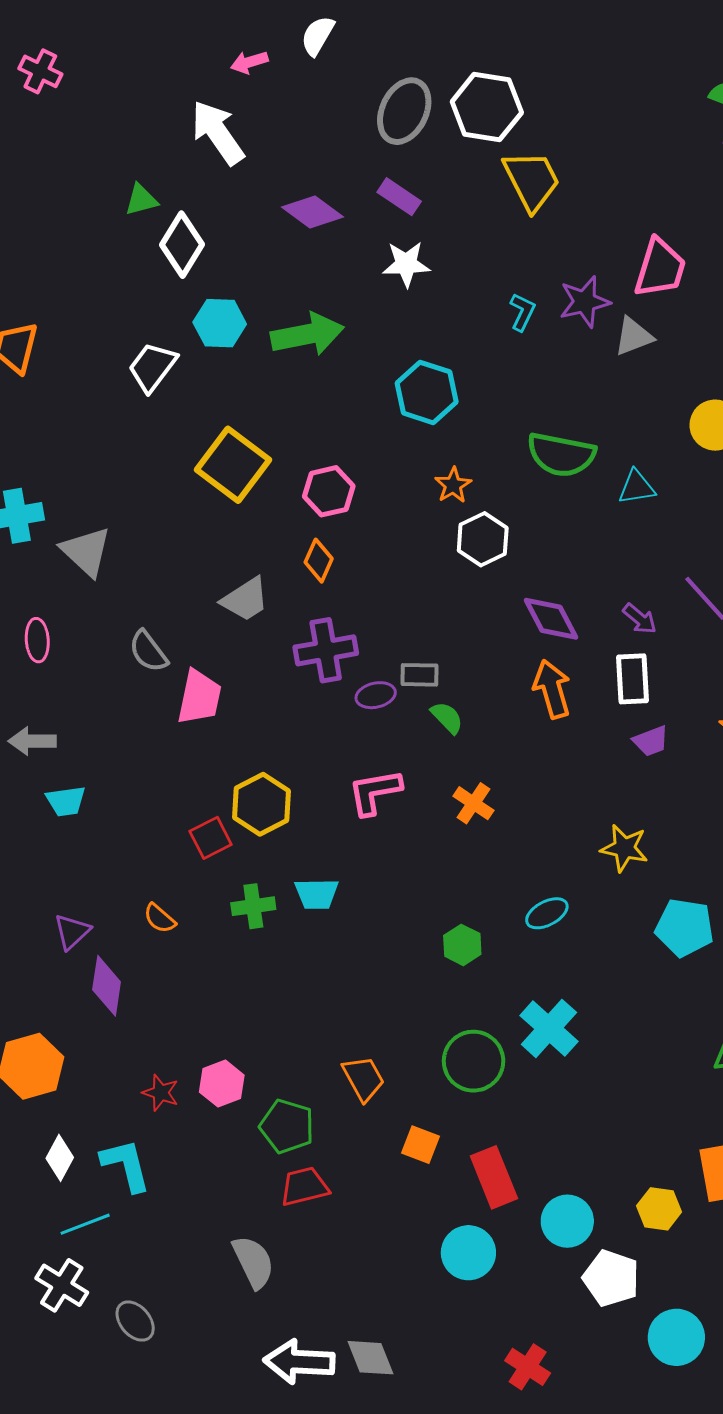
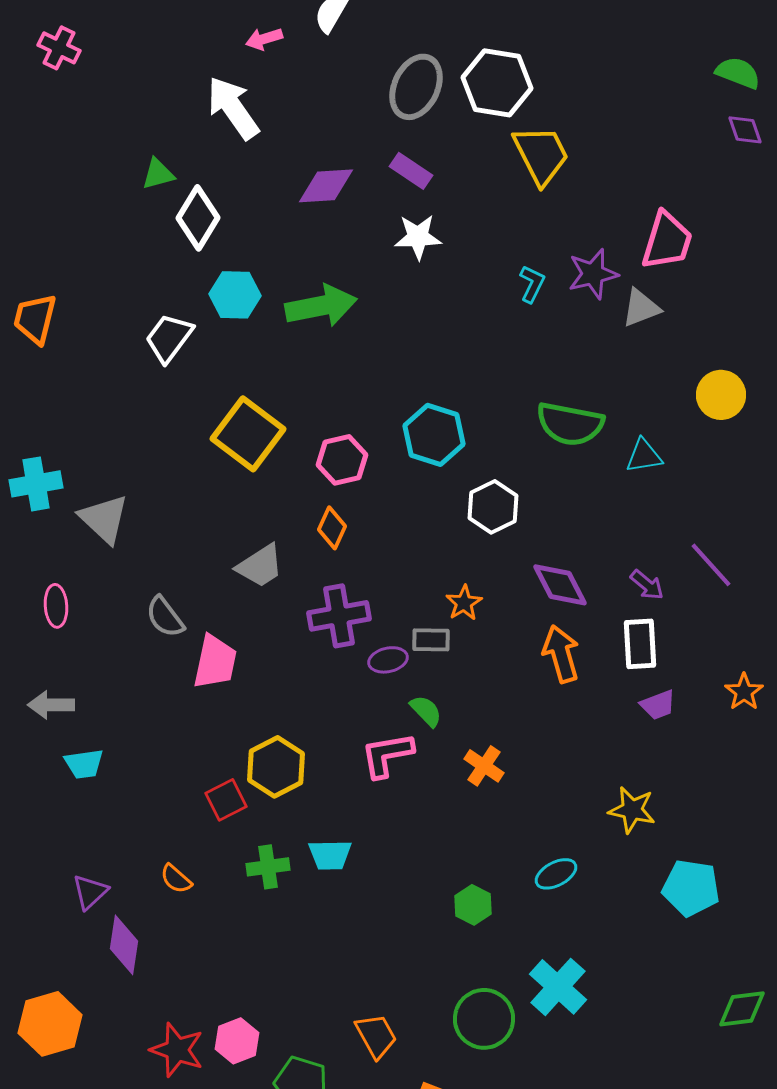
purple diamond: (312, 212) -> (326, 186), turned -40
cyan hexagon: (427, 392) -> (434, 435), moved
orange star: (453, 485) -> (464, 603), moved
green semicircle: (447, 718) -> (426, 711), moved
red star: (161, 1093) -> (177, 1050), size x1.5

